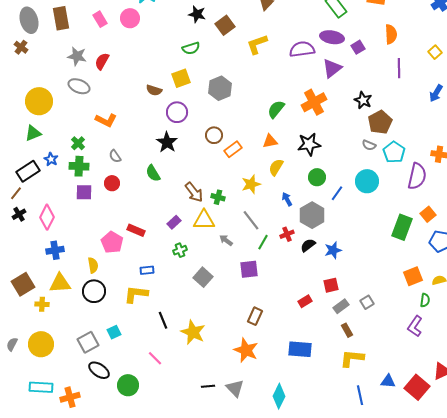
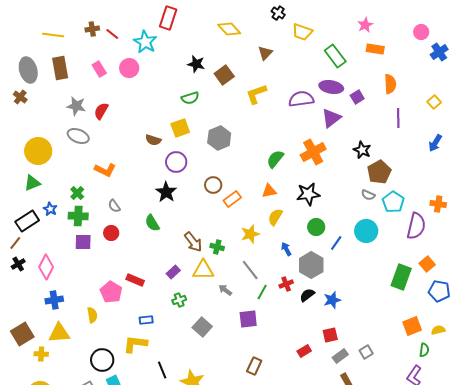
black circle: (94, 291) -> (102, 360), moved

